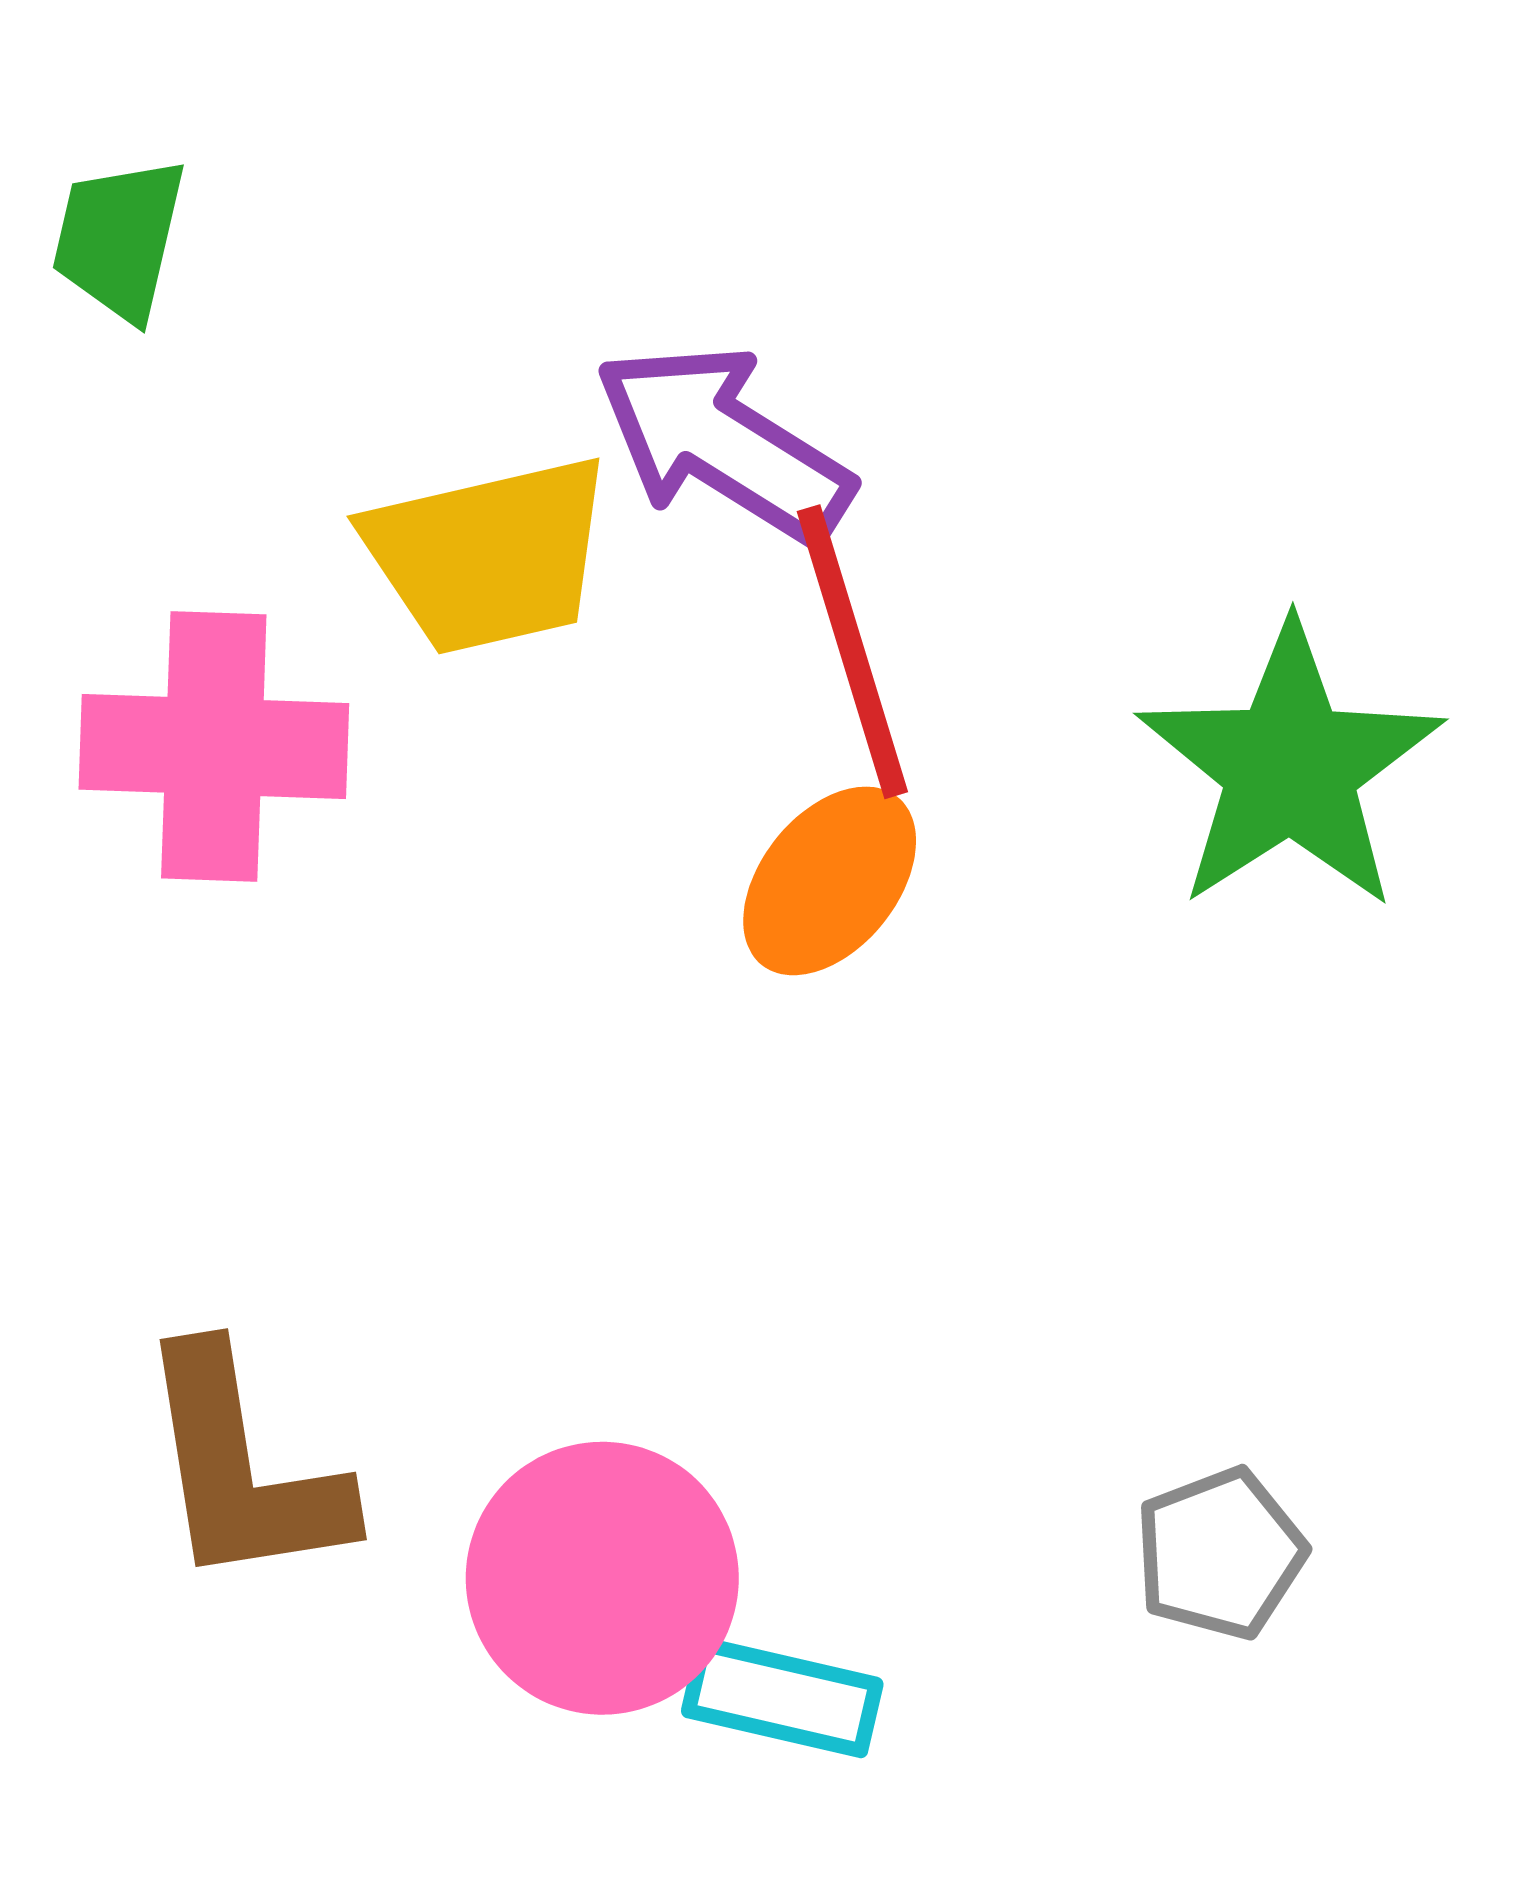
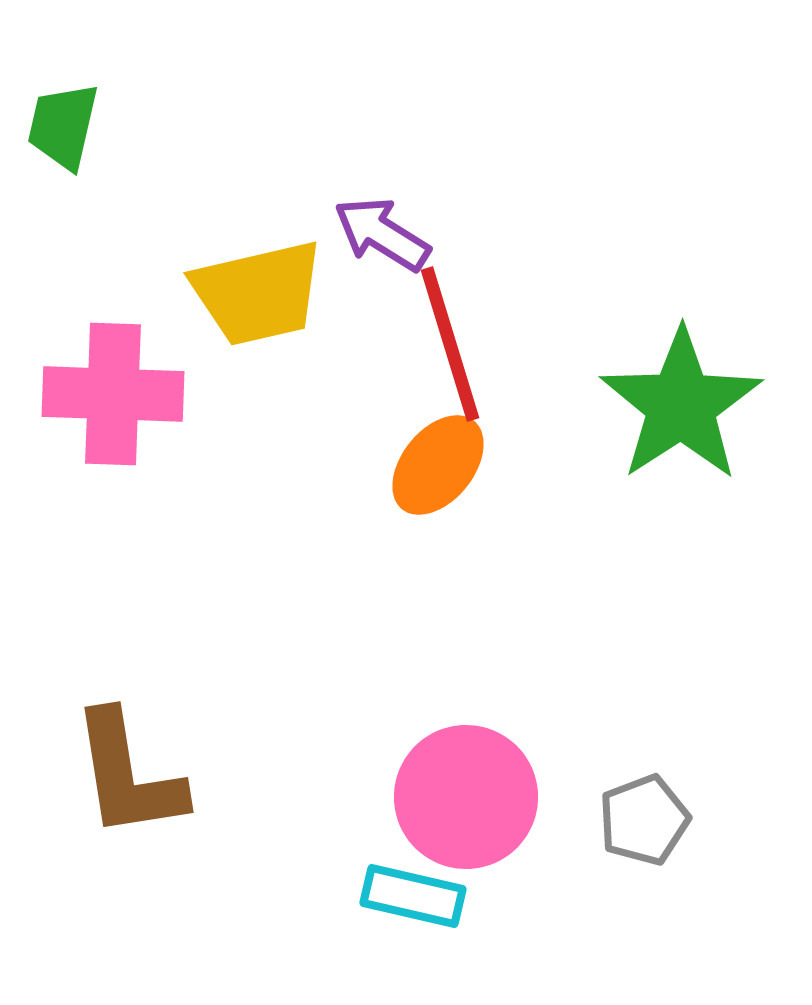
purple arrow: (724, 443) -> (382, 234), size x0.7
pink circle: (602, 1578) -> (466, 797), moved

